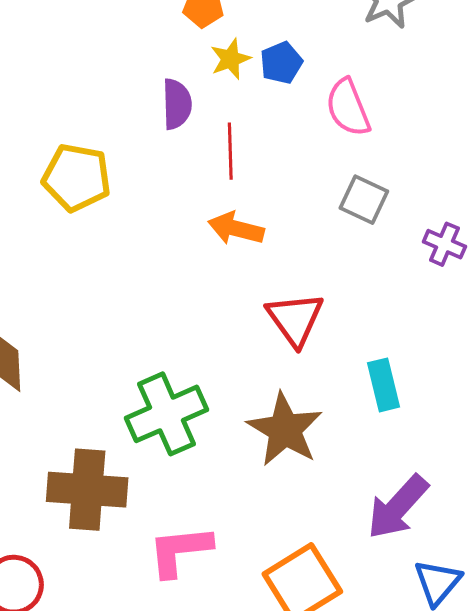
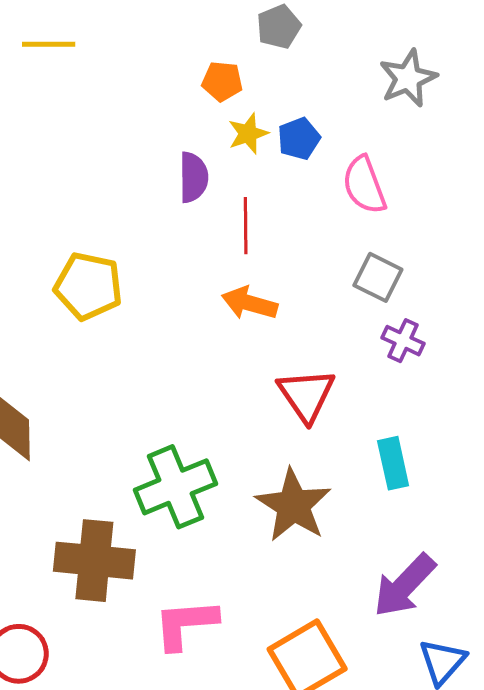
yellow pentagon: (77, 178) -> (88, 286), moved
purple cross: (444, 244) -> (403, 341), moved

